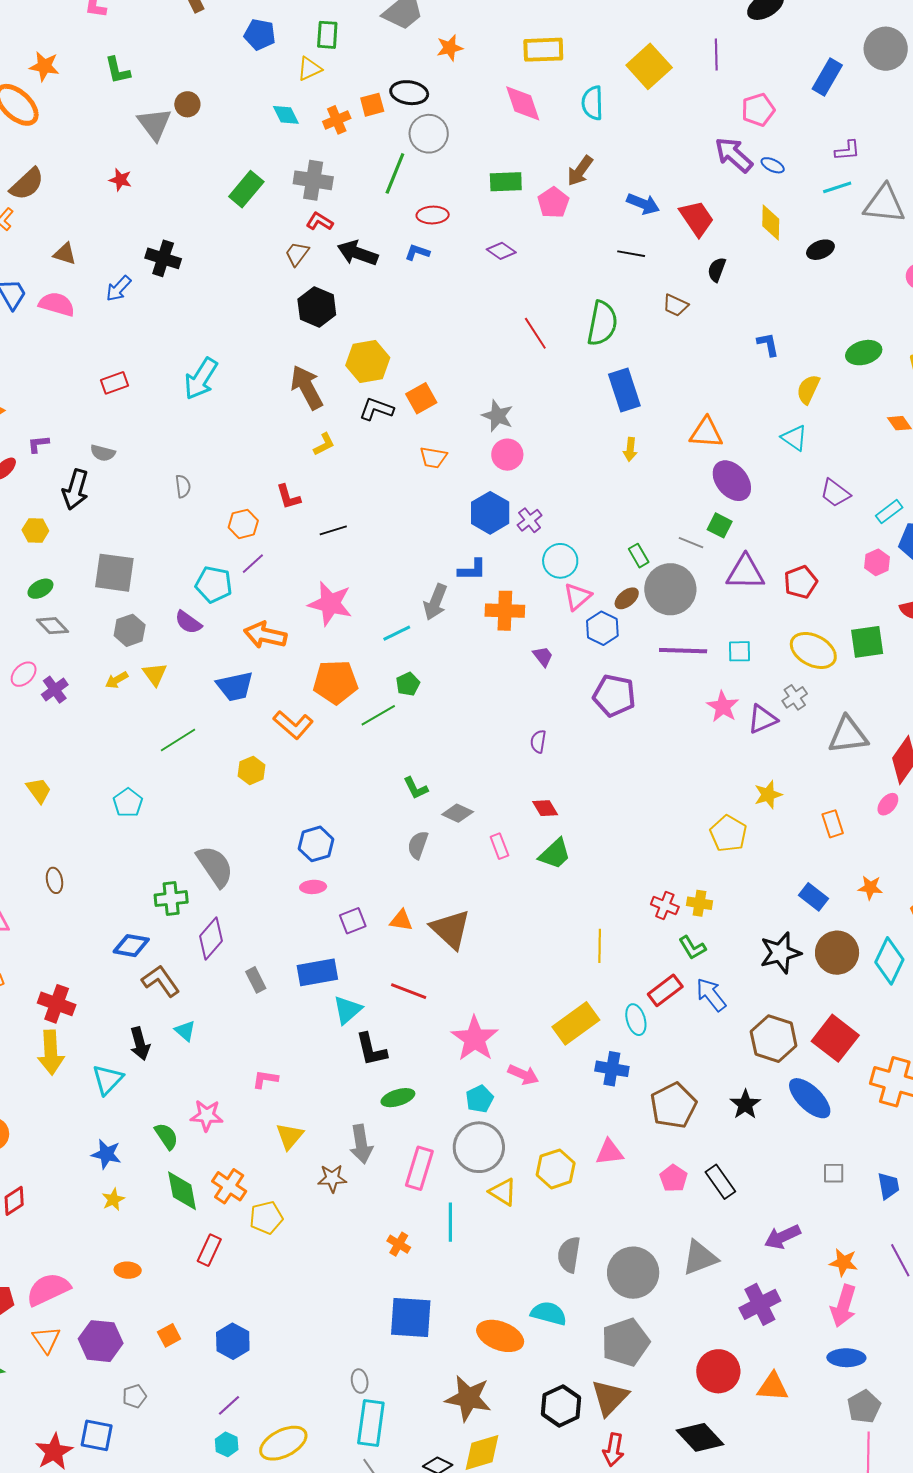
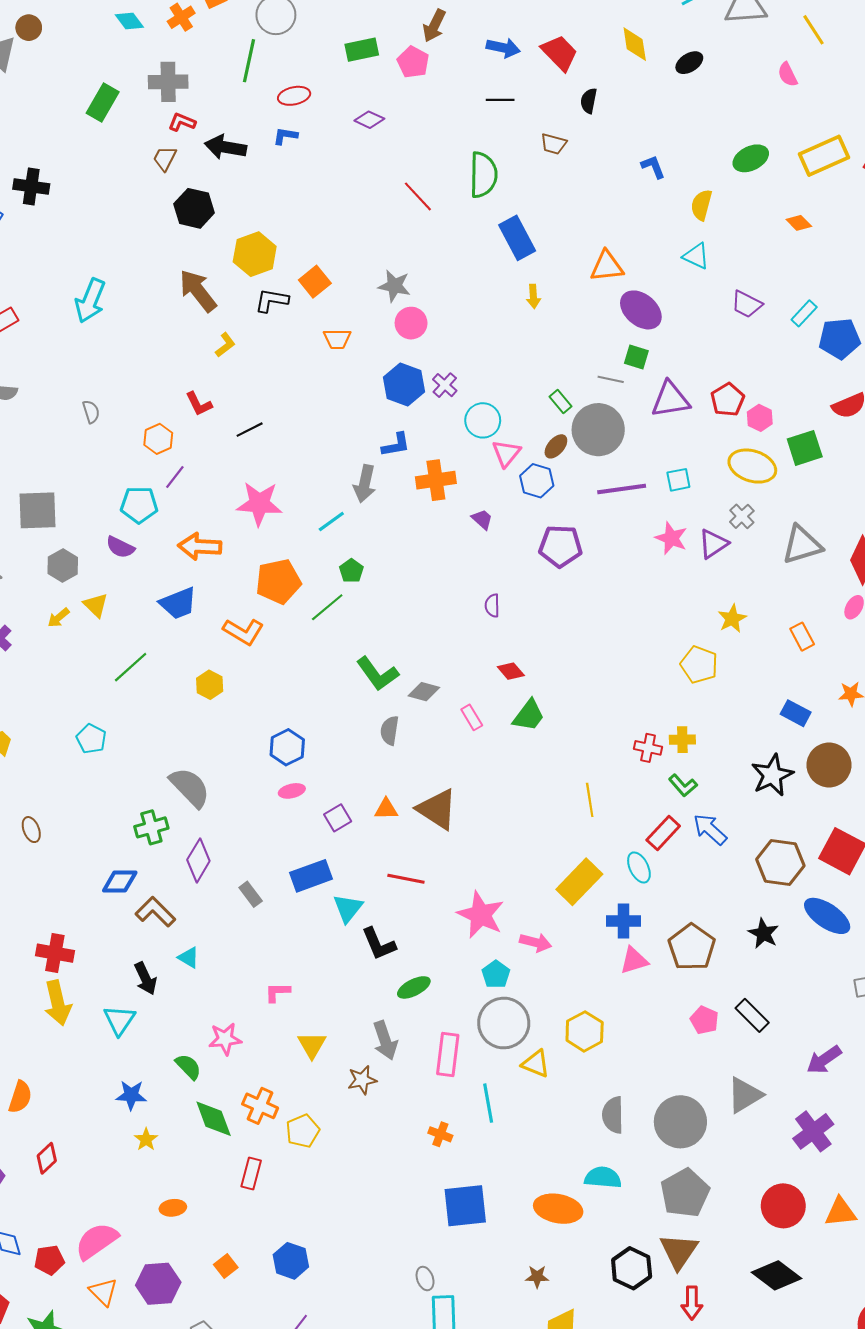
pink hexagon: (877, 562) -> (760, 418), moved
green L-shape: (416, 788) -> (377, 674), size x1.6
pink triangle: (609, 1152) -> (634, 960), moved
brown star: (468, 1398) -> (537, 1277), size x0.5

